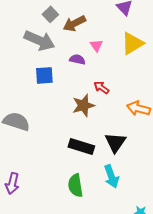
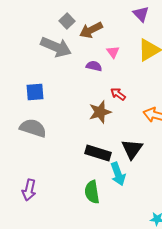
blue square: (44, 75) -> (35, 92), moved
cyan arrow: (111, 176) -> (118, 174), moved

